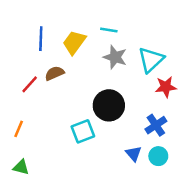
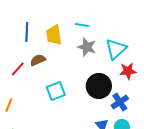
yellow trapezoid: (74, 42) -> (54, 35), turned -45
black circle: (109, 105) -> (99, 86), moved
cyan square: (83, 131) -> (56, 91), moved

